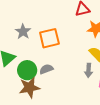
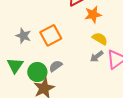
gray arrow: (89, 70) -> (97, 56), turned 64

